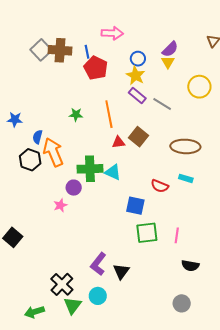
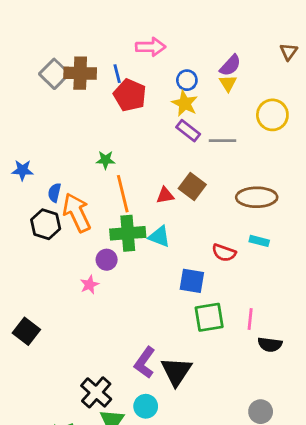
gray line: (162, 104) -> (223, 141), turned -30
orange line: (109, 114) -> (123, 194), moved
black semicircle: (190, 266) -> (270, 344), moved
black triangle: (121, 271) -> (176, 371), size x1.4

